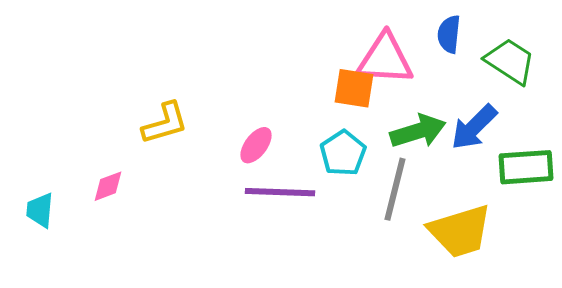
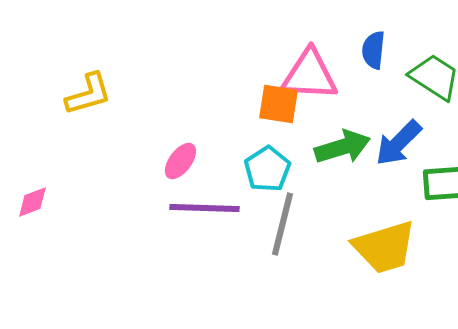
yellow L-shape: (165, 123) -> (88, 94), moved
gray line: (395, 189) -> (282, 224), moved

